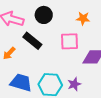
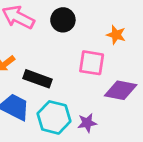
black rectangle: (32, 41) -> (38, 79), moved, turned -30

